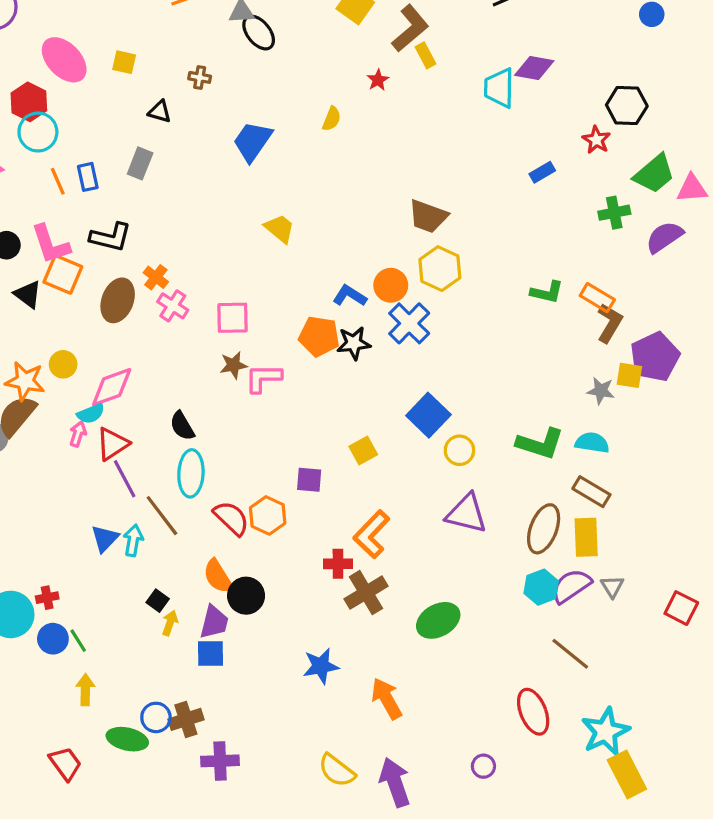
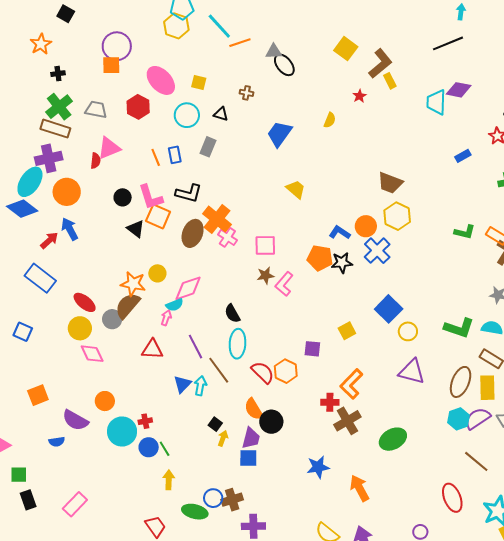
cyan circle: (38, 132) -> (187, 115), moved
orange cross: (156, 277) -> (217, 219), size x1.8
pink L-shape: (263, 378) -> (284, 284), turned -50
red triangle: (112, 444) -> (152, 349), moved, turned 35

